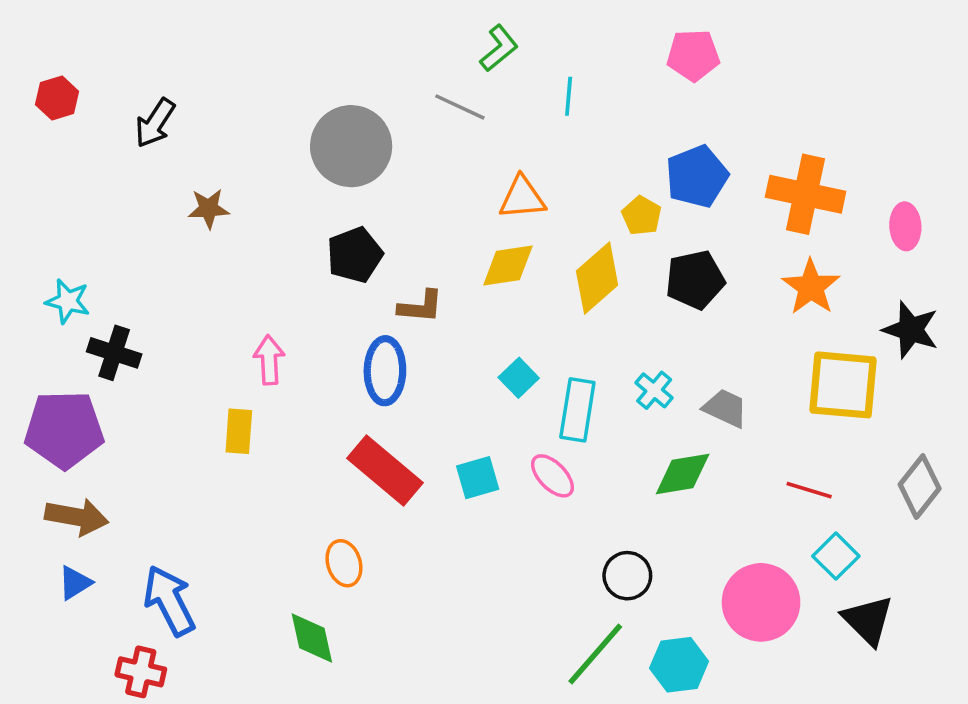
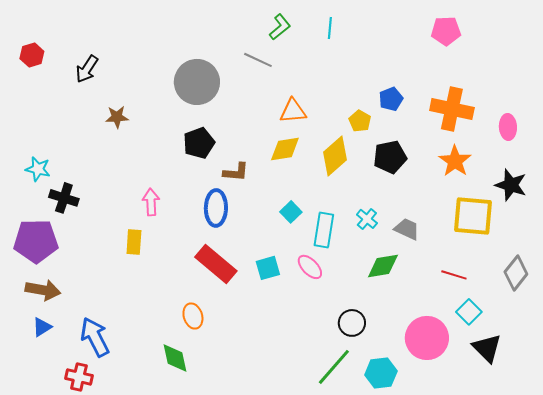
pink pentagon: (693, 55) -> (446, 31), moved
cyan line: (569, 96) -> (330, 28), moved
blue pentagon: (697, 176) -> (391, 99), size x0.7

